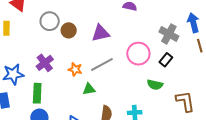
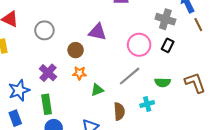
brown circle: (69, 30) -> (76, 50), moved
purple triangle: (101, 33) -> (97, 32), turned 36
gray line: (102, 64) -> (130, 76), moved
green semicircle: (155, 85) -> (163, 82), moved

